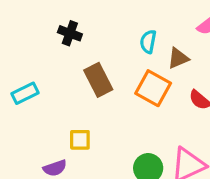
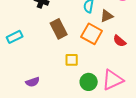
yellow square: (80, 140) -> (72, 60), moved

